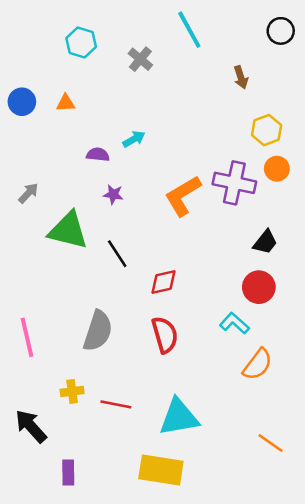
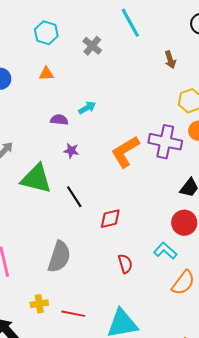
orange triangle: (66, 103) -> (46, 74), moved
red semicircle: (165, 335) -> (125, 264), moved, size x0.7

